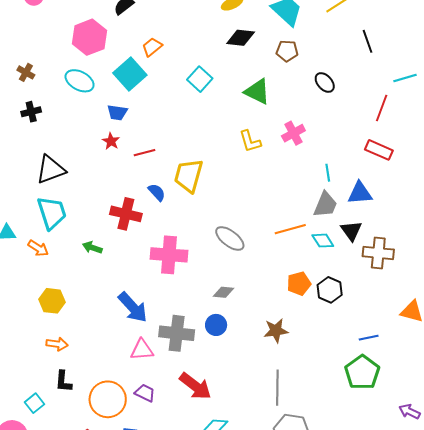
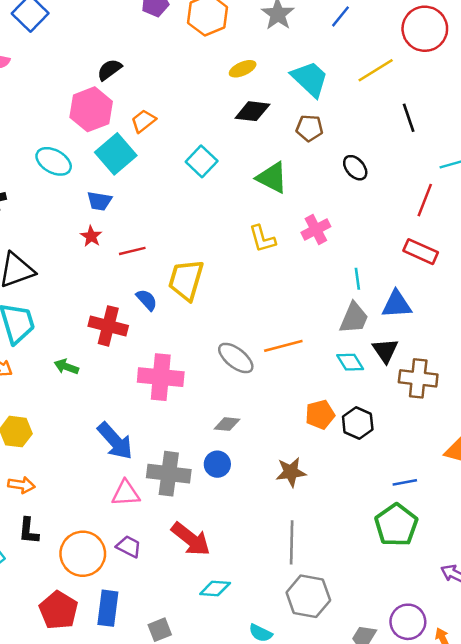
pink hexagon: (89, 37) -> (91, 109), moved
orange line: (290, 229) -> (283, 346), moved

